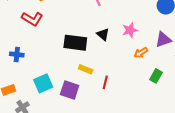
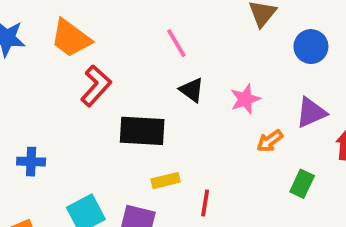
red L-shape: (32, 19) -> (96, 86), moved, turned -75
black triangle: (103, 34) -> (192, 90), moved
yellow rectangle: (86, 69) -> (166, 181), turned -32

